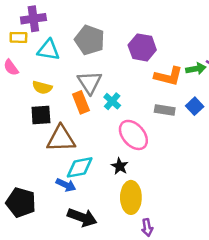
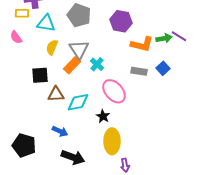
yellow semicircle: (42, 87) -> (52, 47), moved, turned 98
orange rectangle: (81, 102) -> (72, 65), turned 66
brown triangle: (61, 139) -> (56, 94), size x0.7
cyan diamond: (80, 167) -> (78, 102), moved

